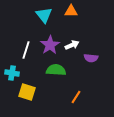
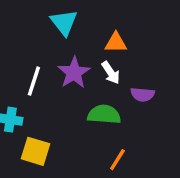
orange triangle: (71, 11) -> (116, 43), moved
white arrow: (72, 45) -> (111, 73), turned 80
green semicircle: (56, 70) -> (104, 115), moved

